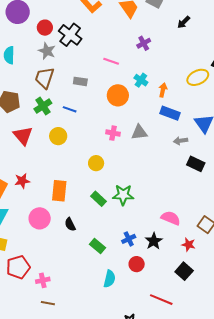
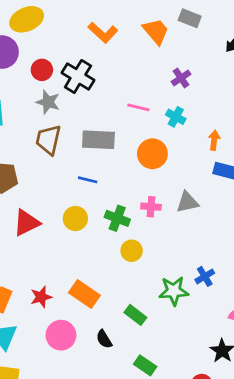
cyan cross: (141, 80) -> (176, 117), moved
gray rectangle: (80, 81) -> (98, 140), size x1.6
green cross: (43, 106) -> (117, 218), moved, turned -30
red triangle: (23, 136) -> (26, 223), turned 50
red star: (22, 181) -> (41, 297), moved
orange rectangle: (59, 191) -> (84, 294), turned -55
green rectangle: (99, 199) -> (135, 315), moved
blue cross: (129, 239) -> (205, 276), moved

